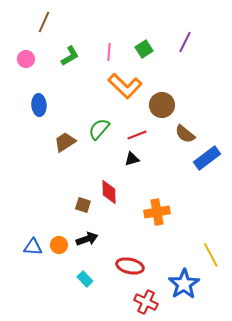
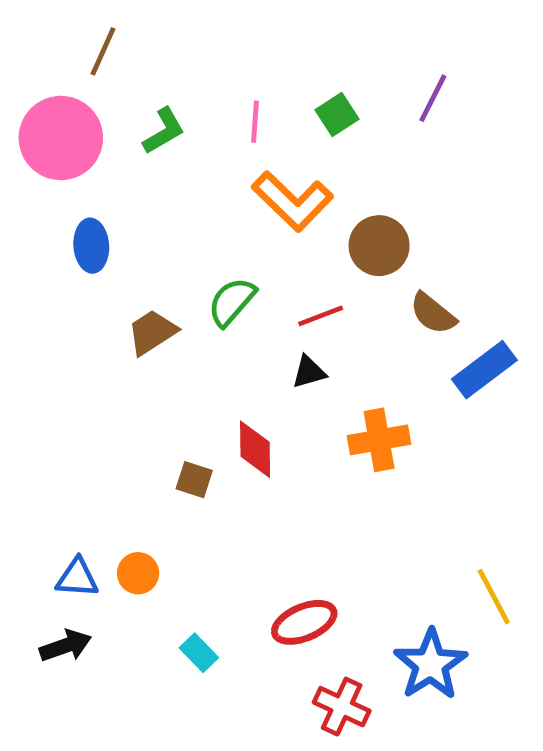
pink circle: (26, 59) -> (61, 138), size x2.0
orange cross: (157, 212) -> (379, 440), moved
black arrow: (87, 239) -> (66, 646), moved
red ellipse: (130, 266) -> (304, 622), turned -36

